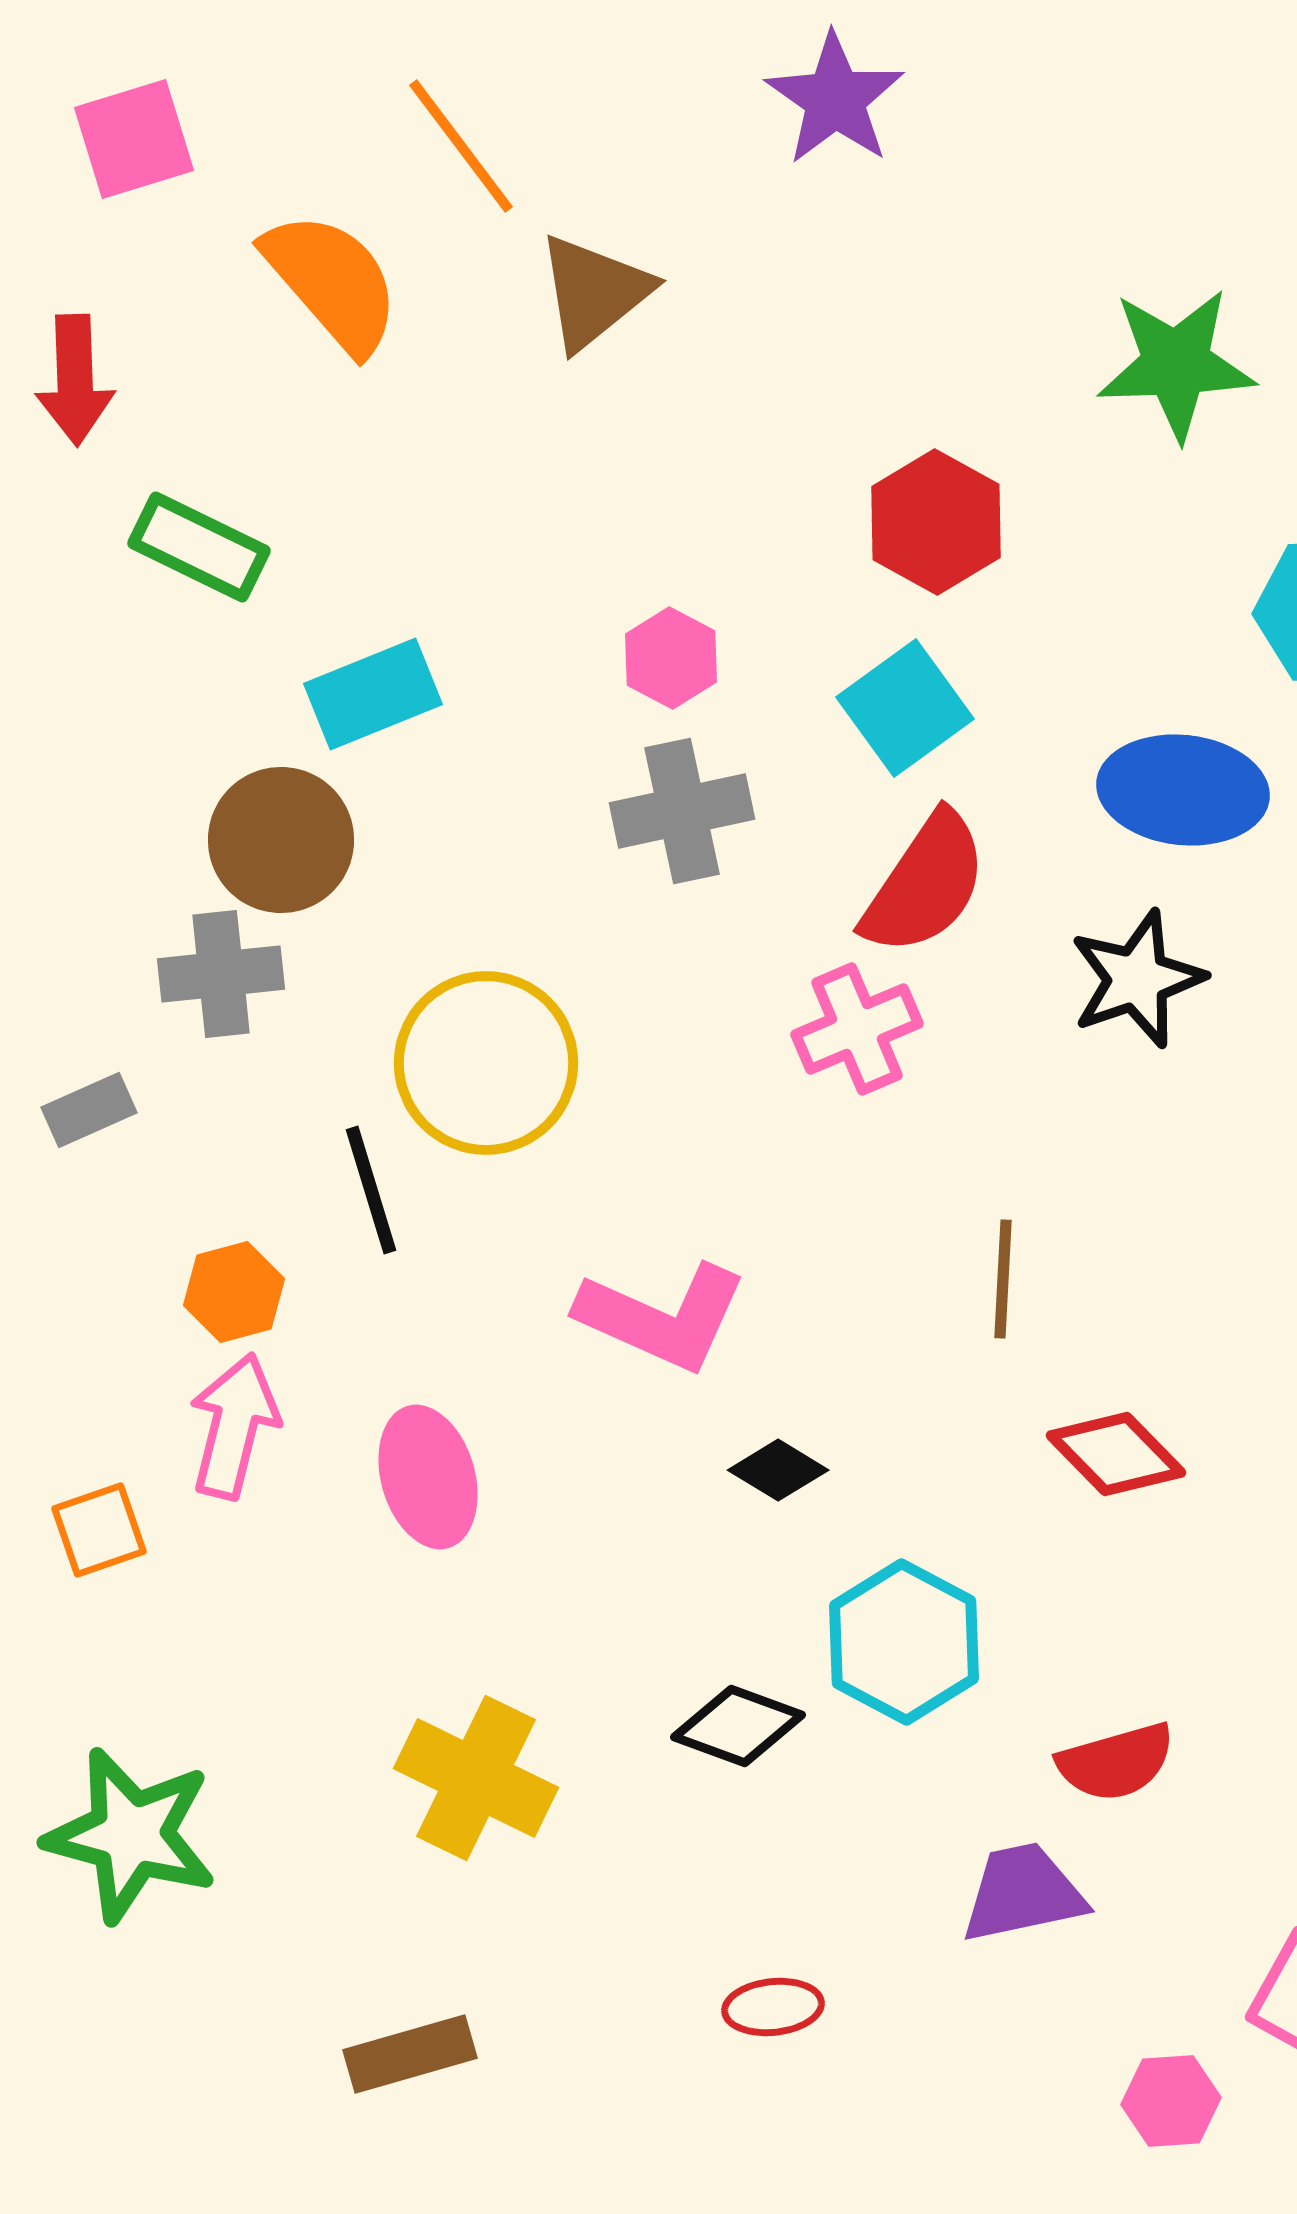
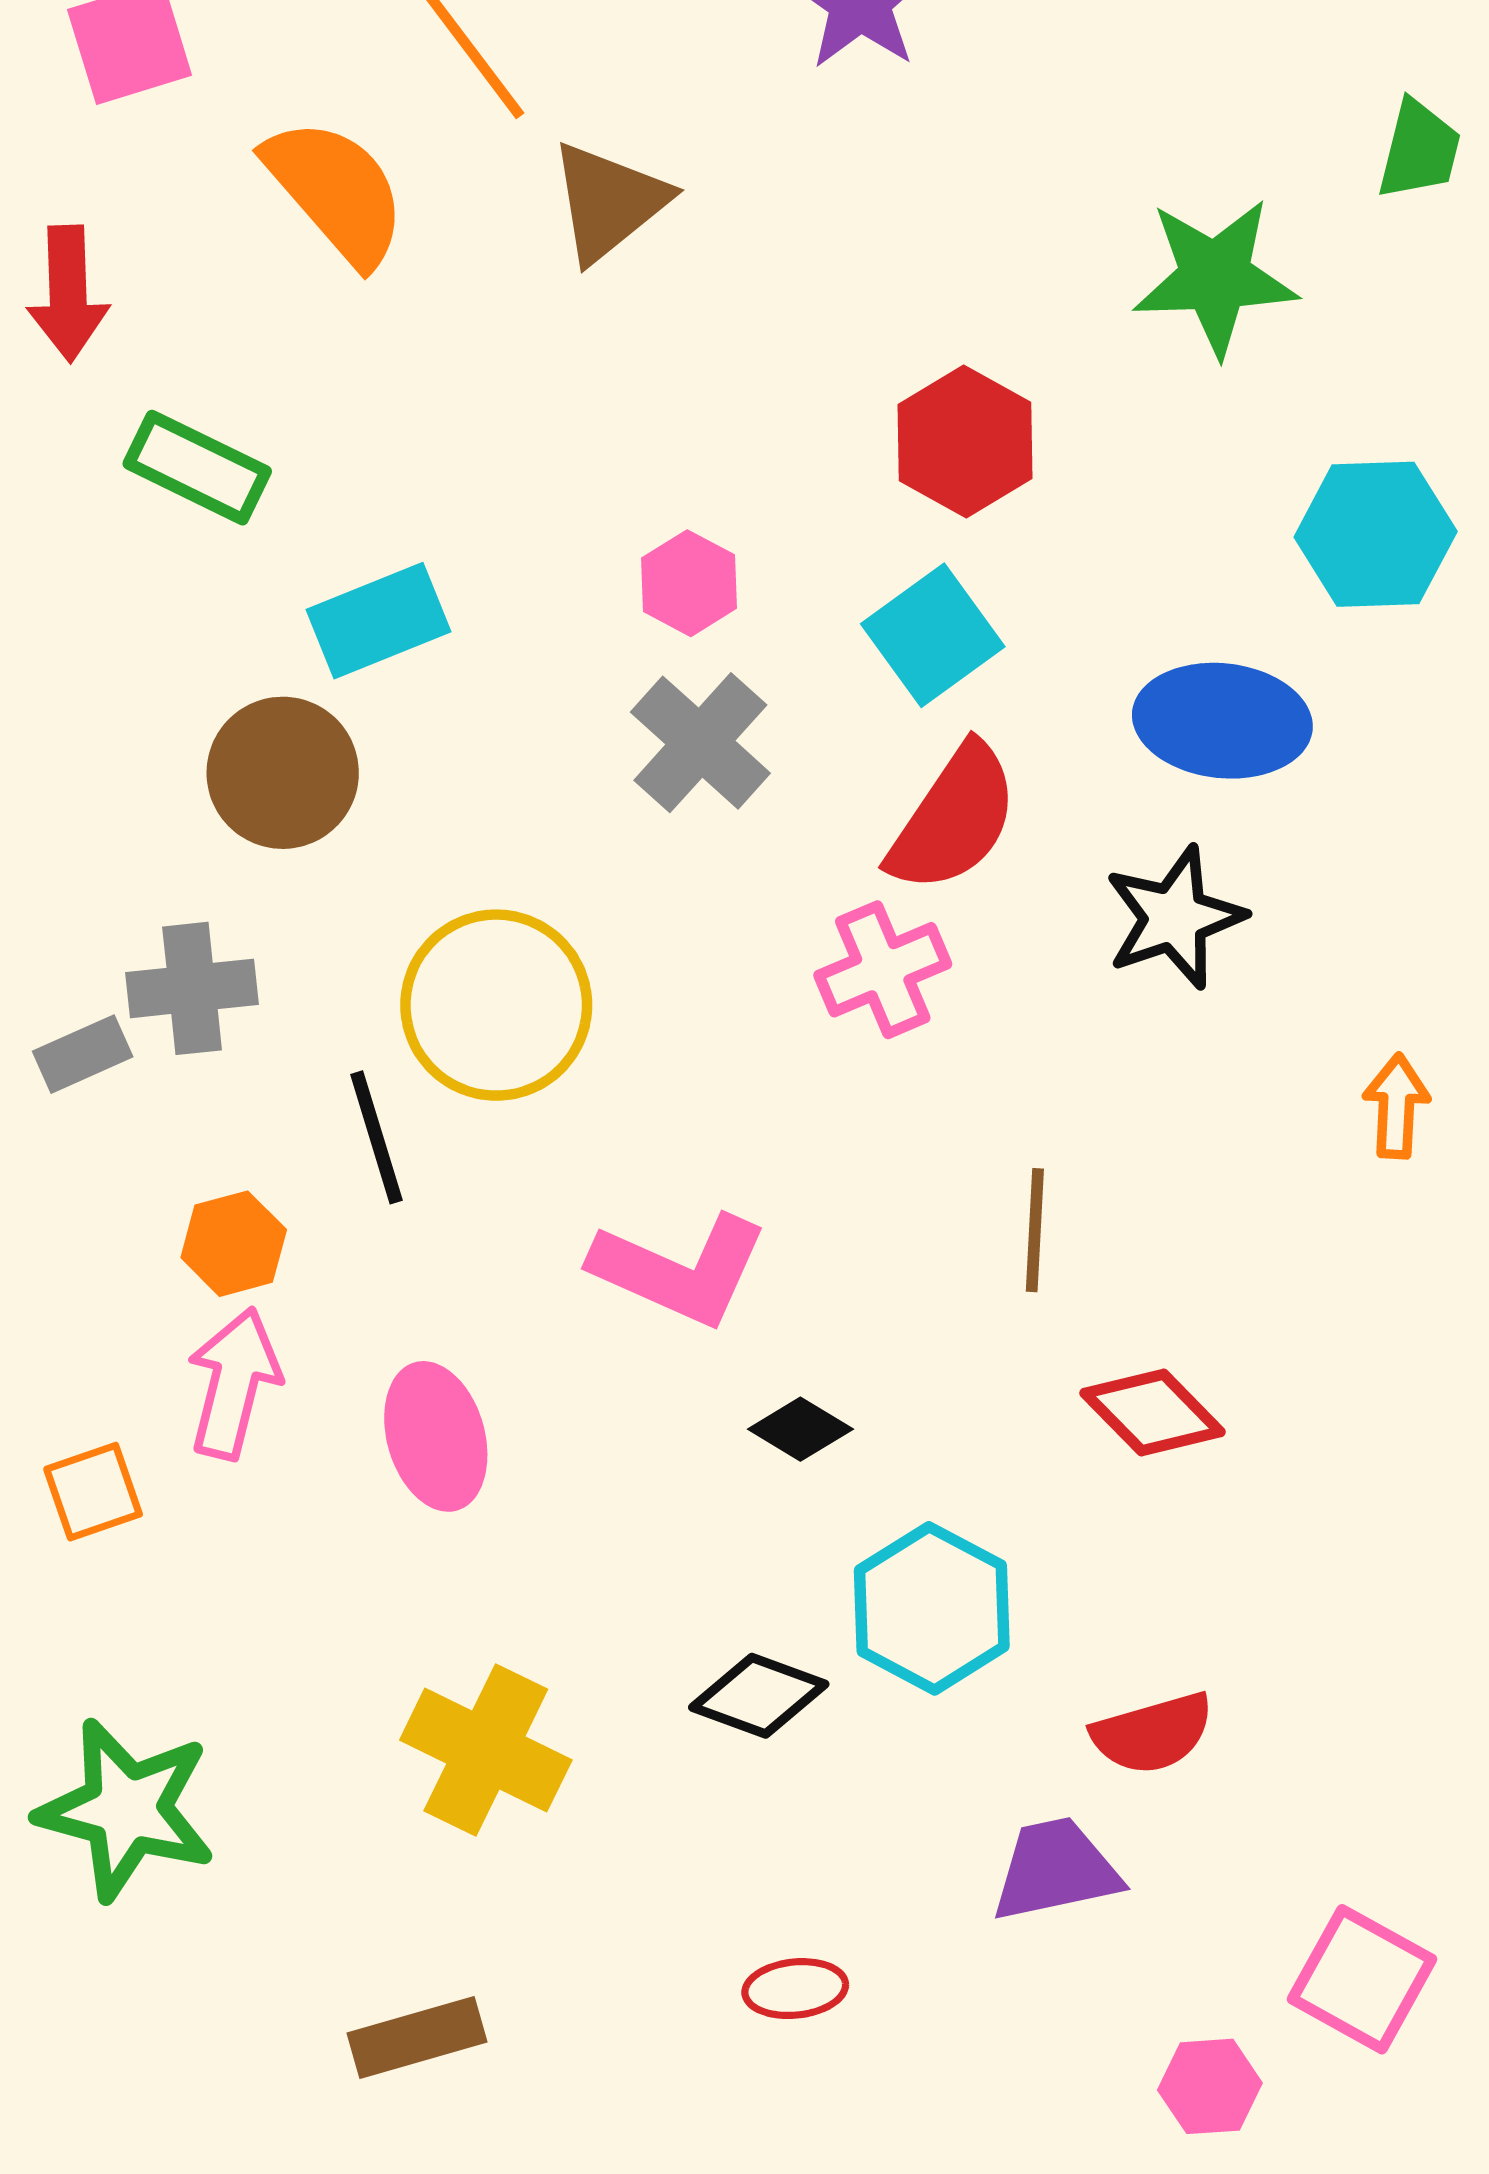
gray cross: (682, 811) -> (700, 743), turned -36
gray cross: (221, 974) -> (192, 988), moved

